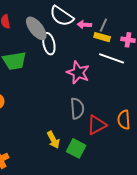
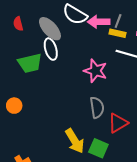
pink arrow: (84, 25) -> (99, 22), size x1.5
white ellipse: (49, 44) -> (51, 49), moved
yellow arrow: (53, 140) -> (75, 141), size x1.4

